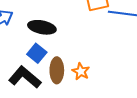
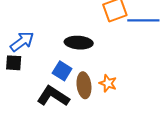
black ellipse: (42, 27) -> (79, 43), moved

